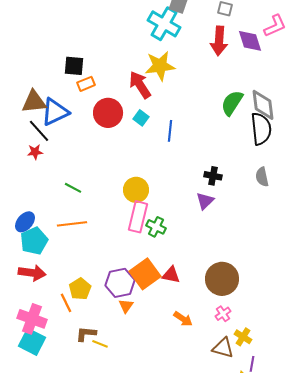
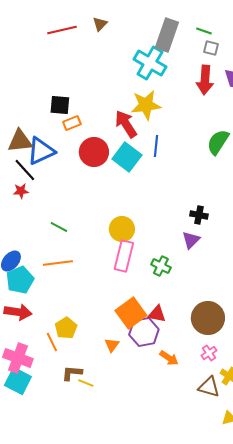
cyan square: (141, 118) -> (127, 157), size x1.8
blue line: (170, 131) -> (156, 146), moved
green cross: (156, 227) -> (161, 266), moved
purple hexagon: (120, 283) -> (144, 332), moved

